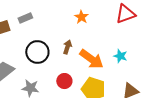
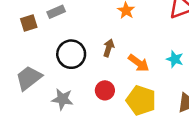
orange arrow: (91, 59) -> (139, 63), size x0.7

